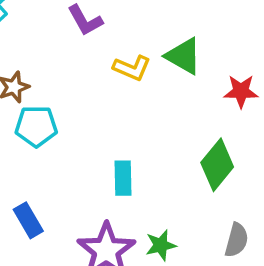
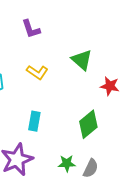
yellow L-shape: (132, 68) -> (37, 72), moved
green star: (161, 245) -> (67, 163), moved

